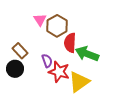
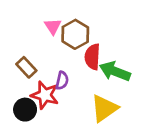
purple semicircle: (47, 61) -> (62, 81), turned 32
black circle: (15, 69) -> (25, 110), moved
red star: (59, 72) -> (45, 95), moved

